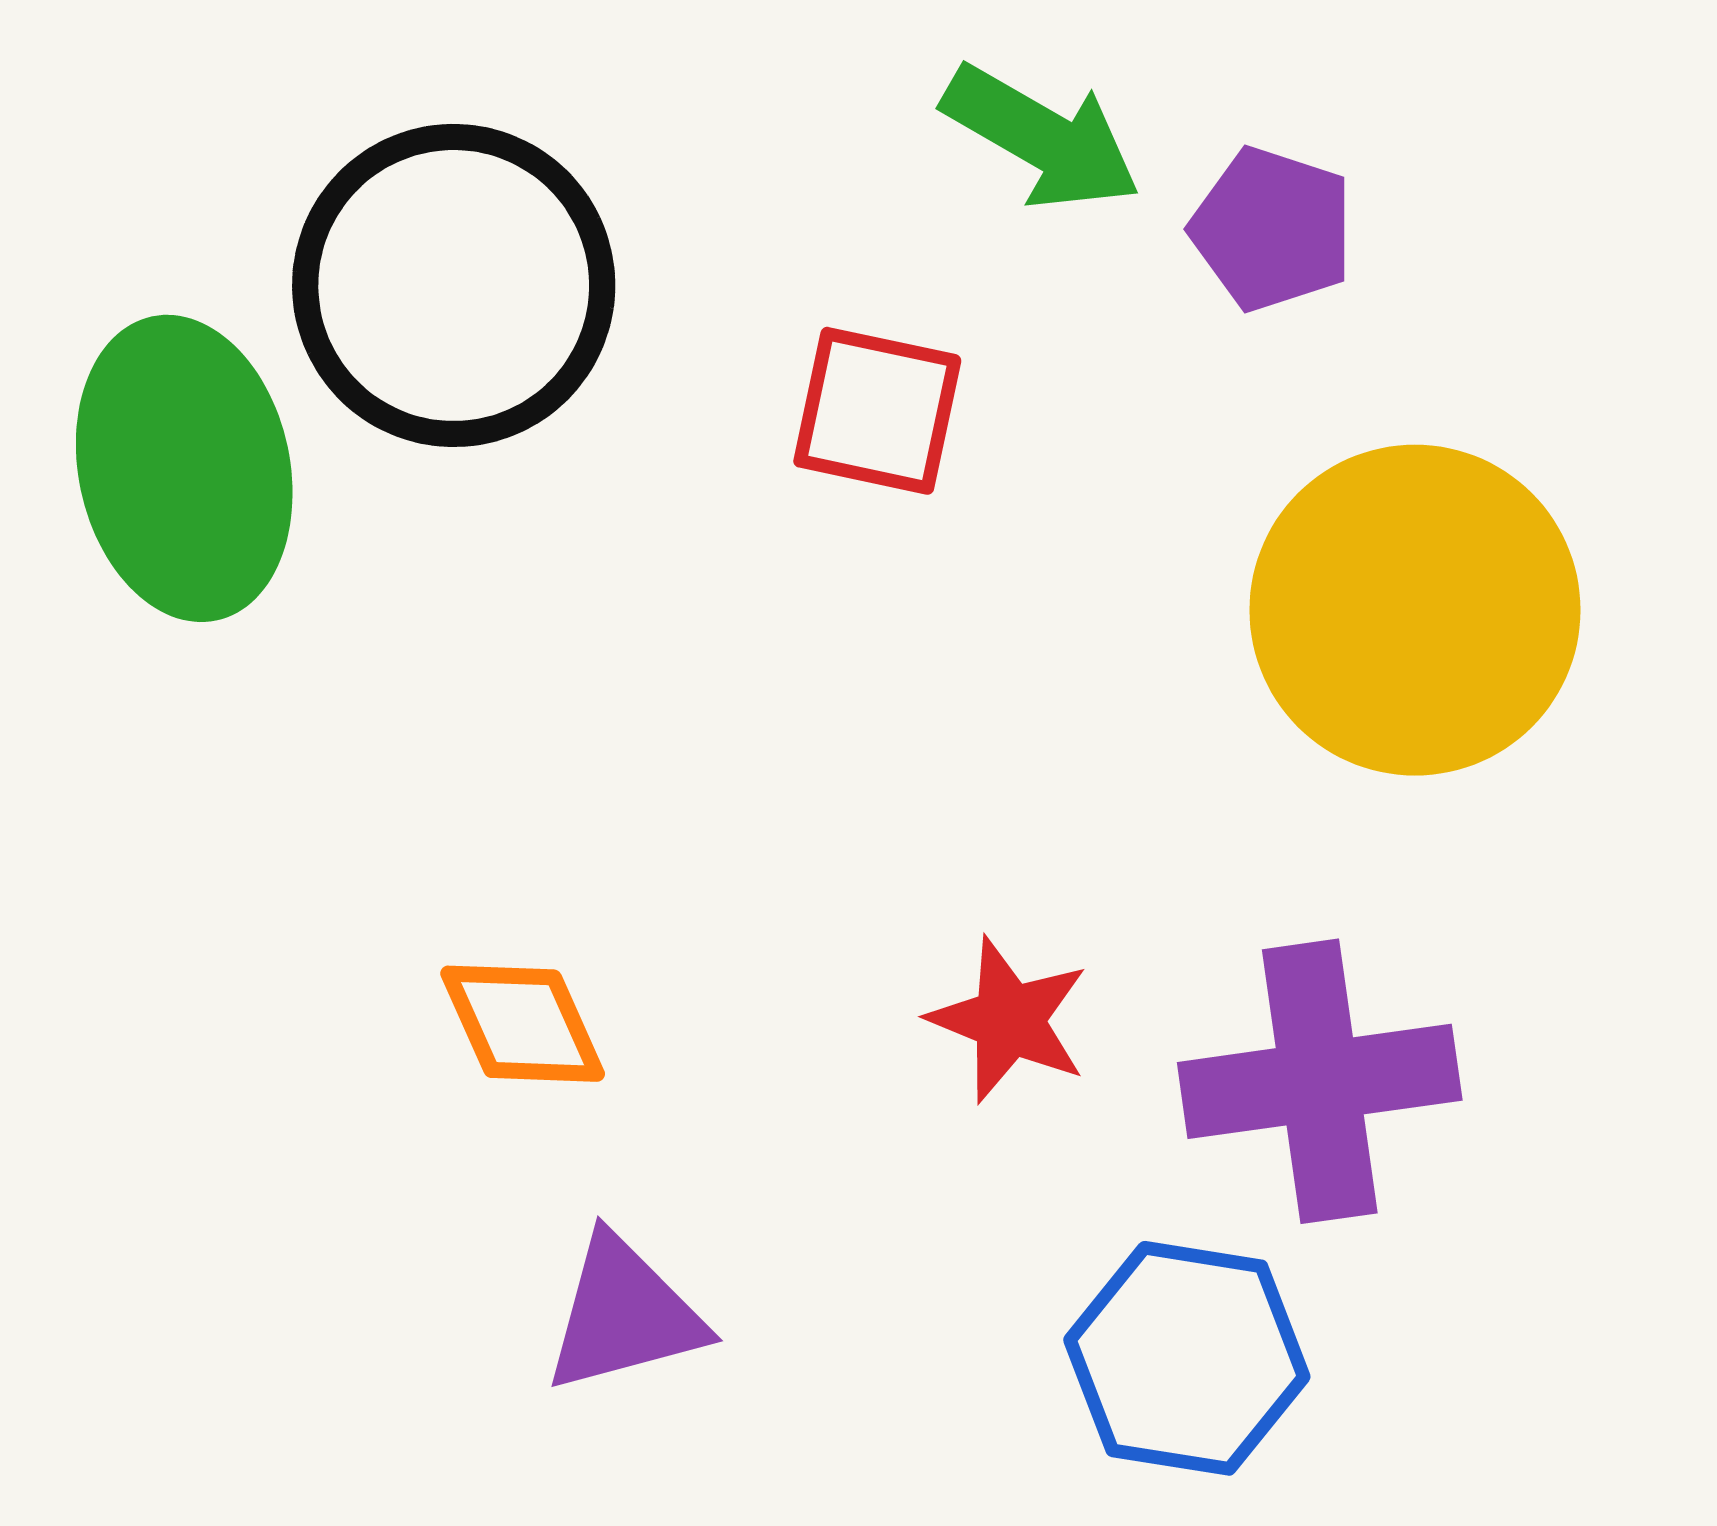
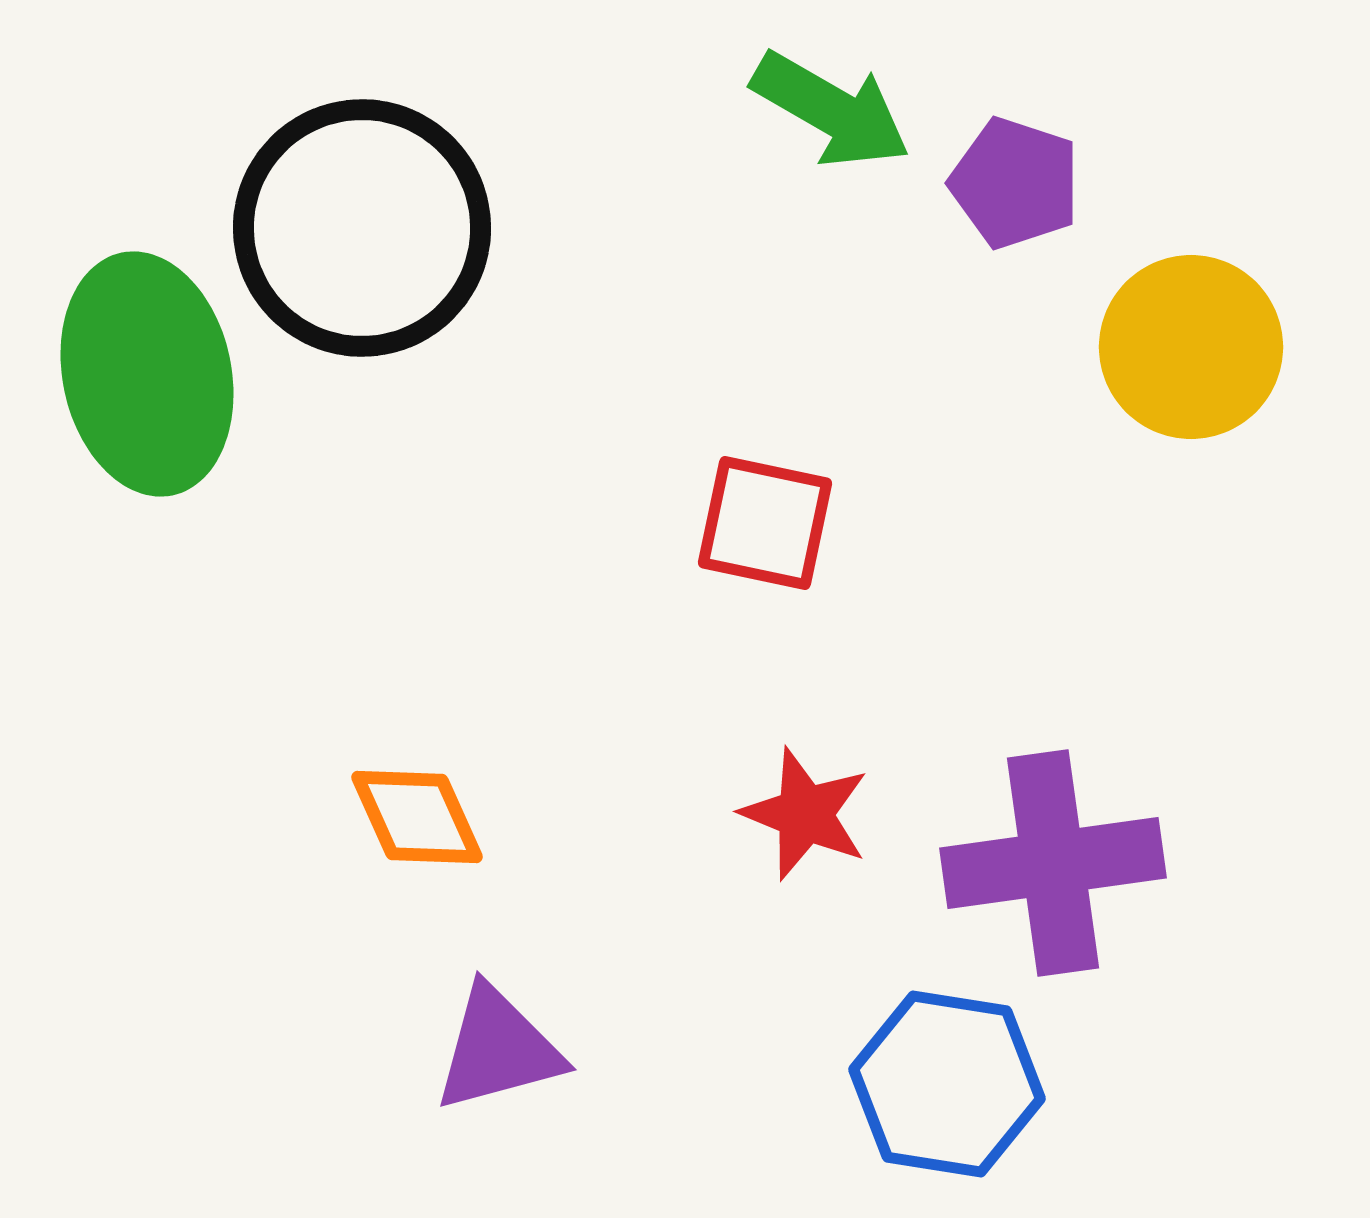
red square: (877, 411) -> (765, 523), moved
yellow circle: (1415, 610) -> (1191, 347), moved, size x0.7

